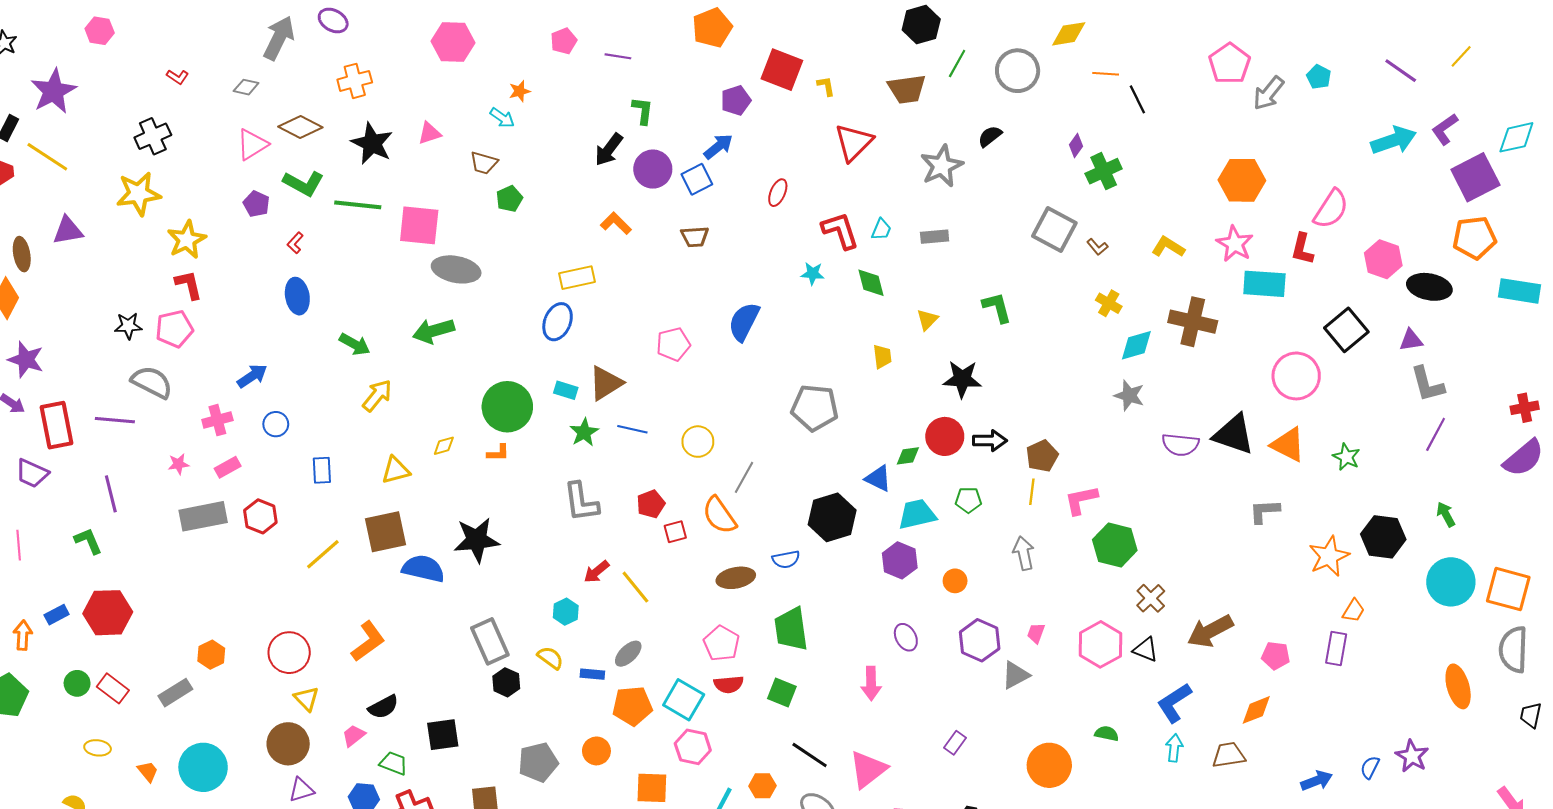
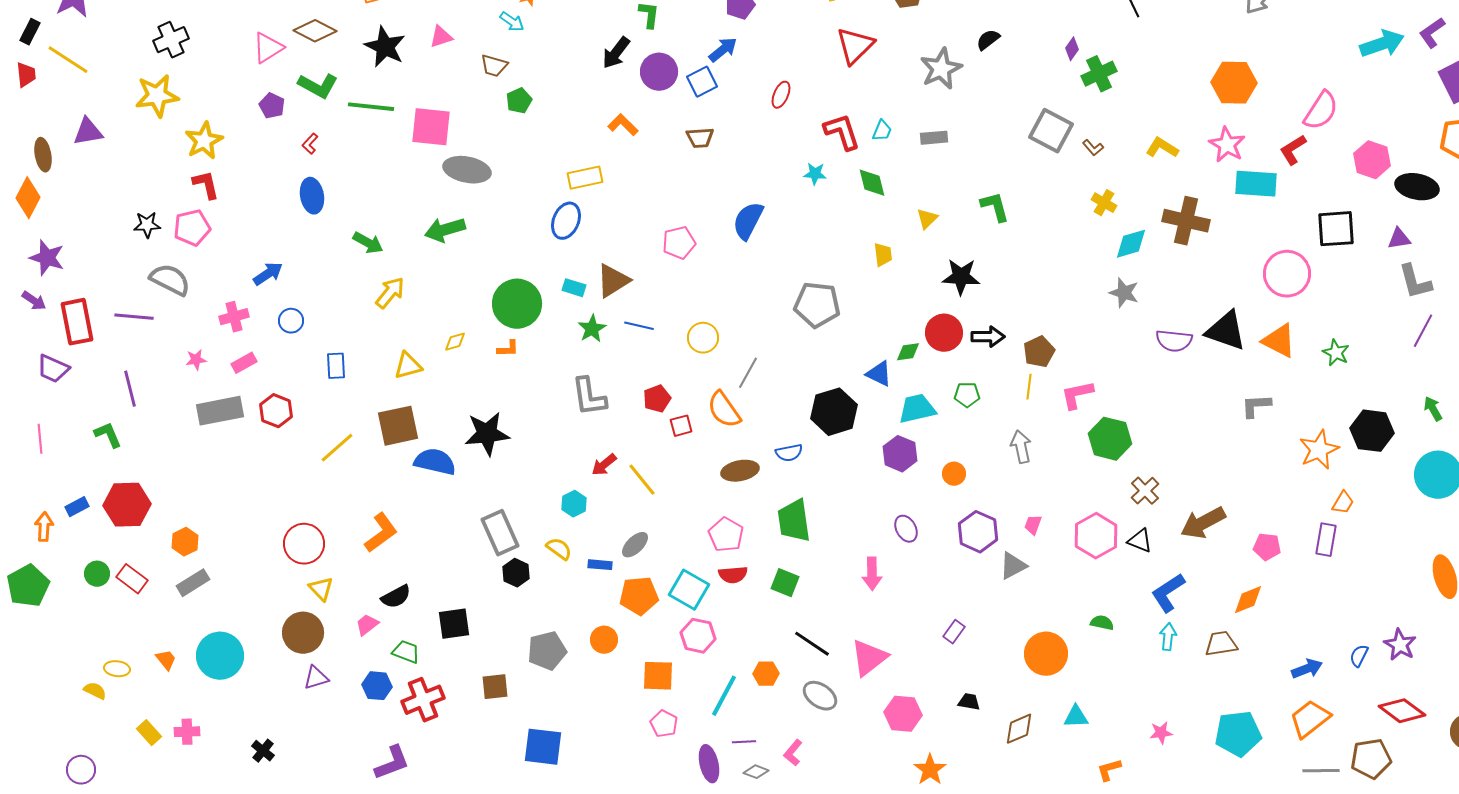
red L-shape: (1302, 249) -> (1293, 150), turned 44
black square: (1346, 330) -> (1336, 229), turned 36
orange hexagon: (211, 655) -> (185, 542), moved
yellow ellipse: (98, 748) -> (117, 669), moved

